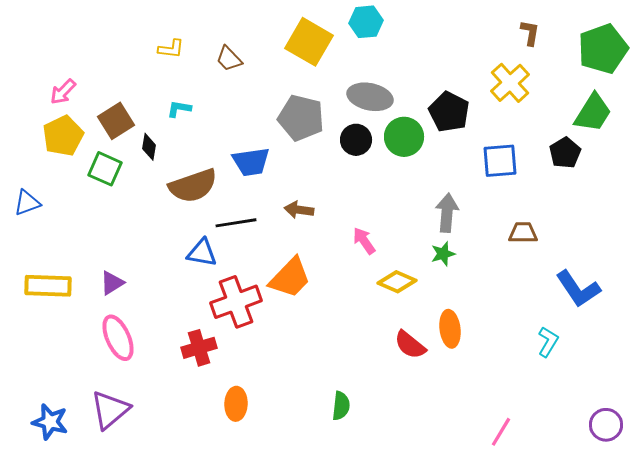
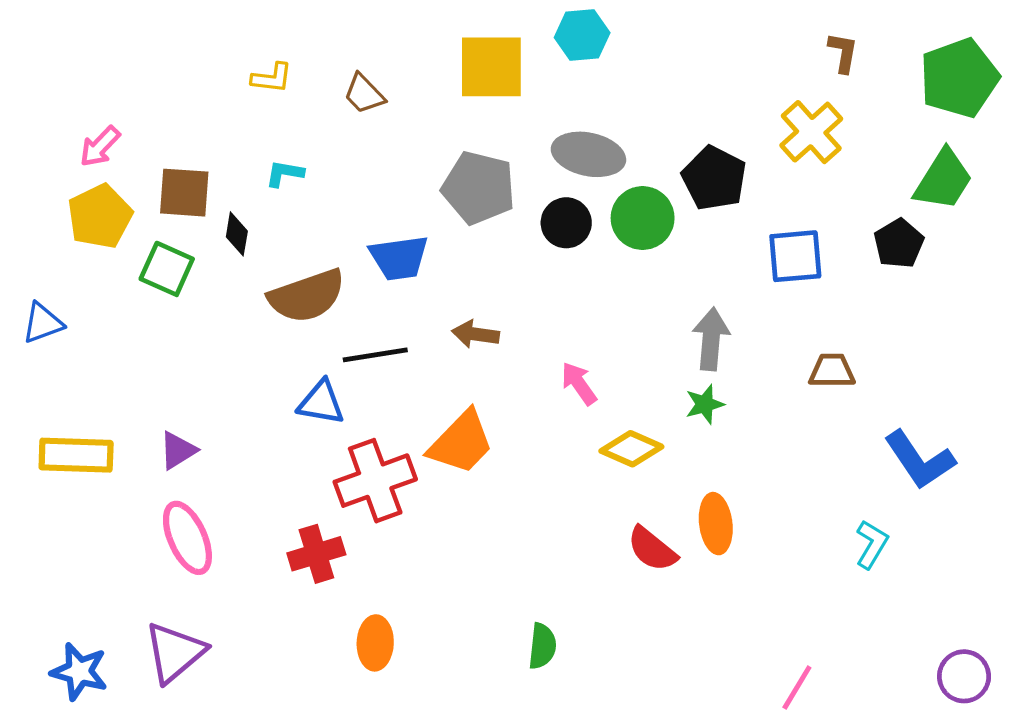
yellow square: (309, 42) -> (491, 67), turned -30
brown square: (116, 121) -> (184, 193), turned 36

